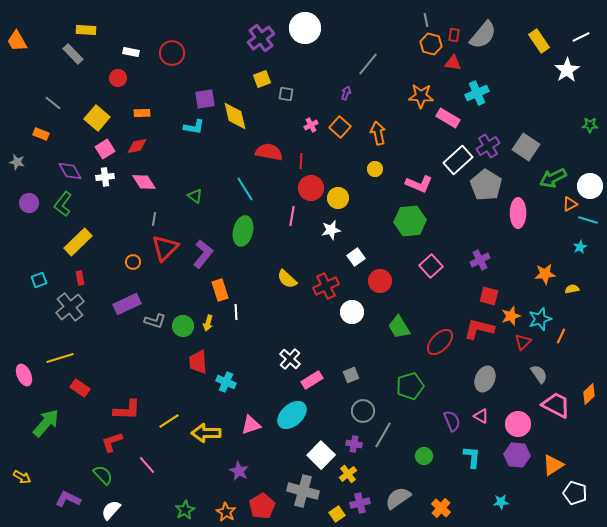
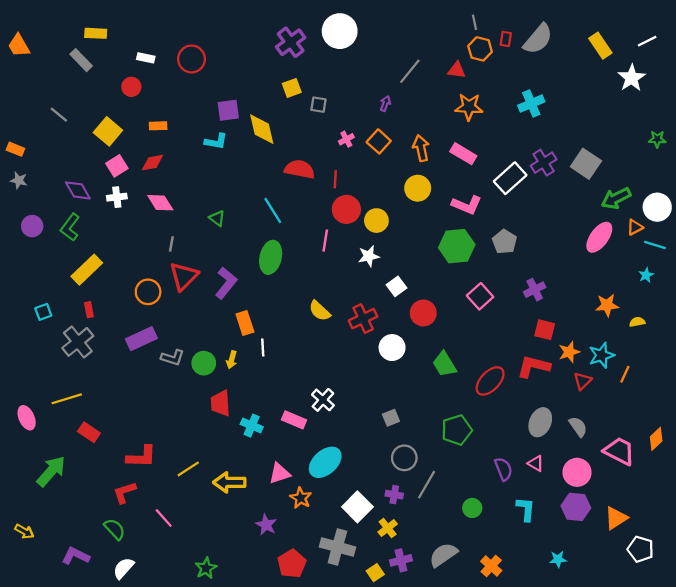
red triangle: (453, 63) -> (457, 70), moved
pink rectangle: (448, 118) -> (463, 154), moved
orange rectangle: (41, 134) -> (15, 149), moved
yellow circle: (375, 169) -> (418, 188), size x1.5
gray pentagon: (486, 185) -> (505, 242), moved, size x0.7
pink ellipse: (518, 213) -> (599, 237), moved, turned 36
orange circle: (133, 262) -> (148, 292), size x1.5
gray semicircle: (539, 374) -> (578, 427), moved
pink rectangle: (312, 380) -> (294, 420), moved, turned 55
orange star: (226, 512) -> (301, 498), moved

